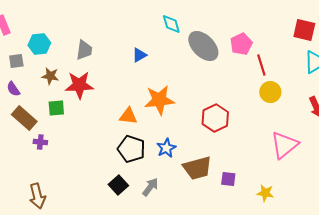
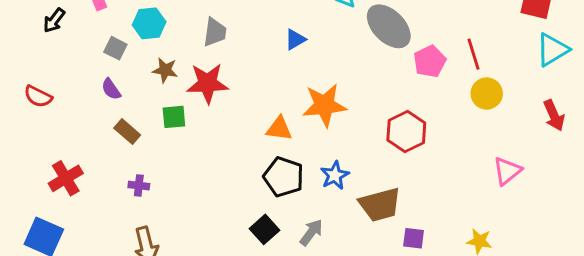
pink pentagon: (241, 44) -> (430, 61), moved
gray square: (16, 61) -> (115, 48), turned 35
brown rectangle: (24, 118) -> (127, 132), size x0.7
purple cross: (40, 142) -> (139, 186), moved
pink triangle: (284, 145) -> (507, 171), size x0.7
purple square: (228, 179) -> (414, 238), moved

